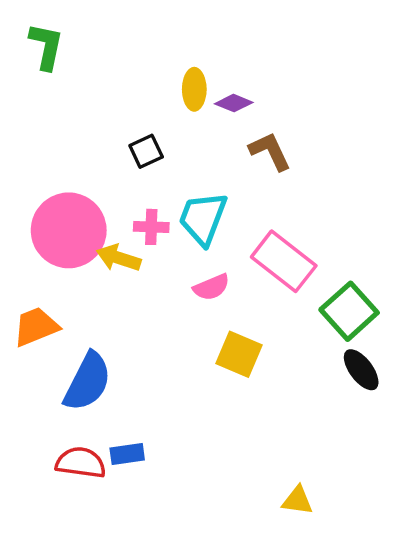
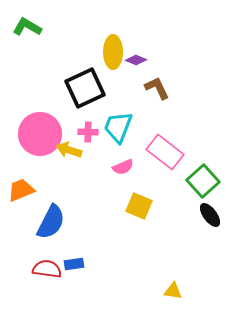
green L-shape: (46, 46) -> (27, 27), turned -72
yellow ellipse: (194, 89) -> (113, 52), size x1.4
black square: (146, 151) -> (85, 88), size x2.0

